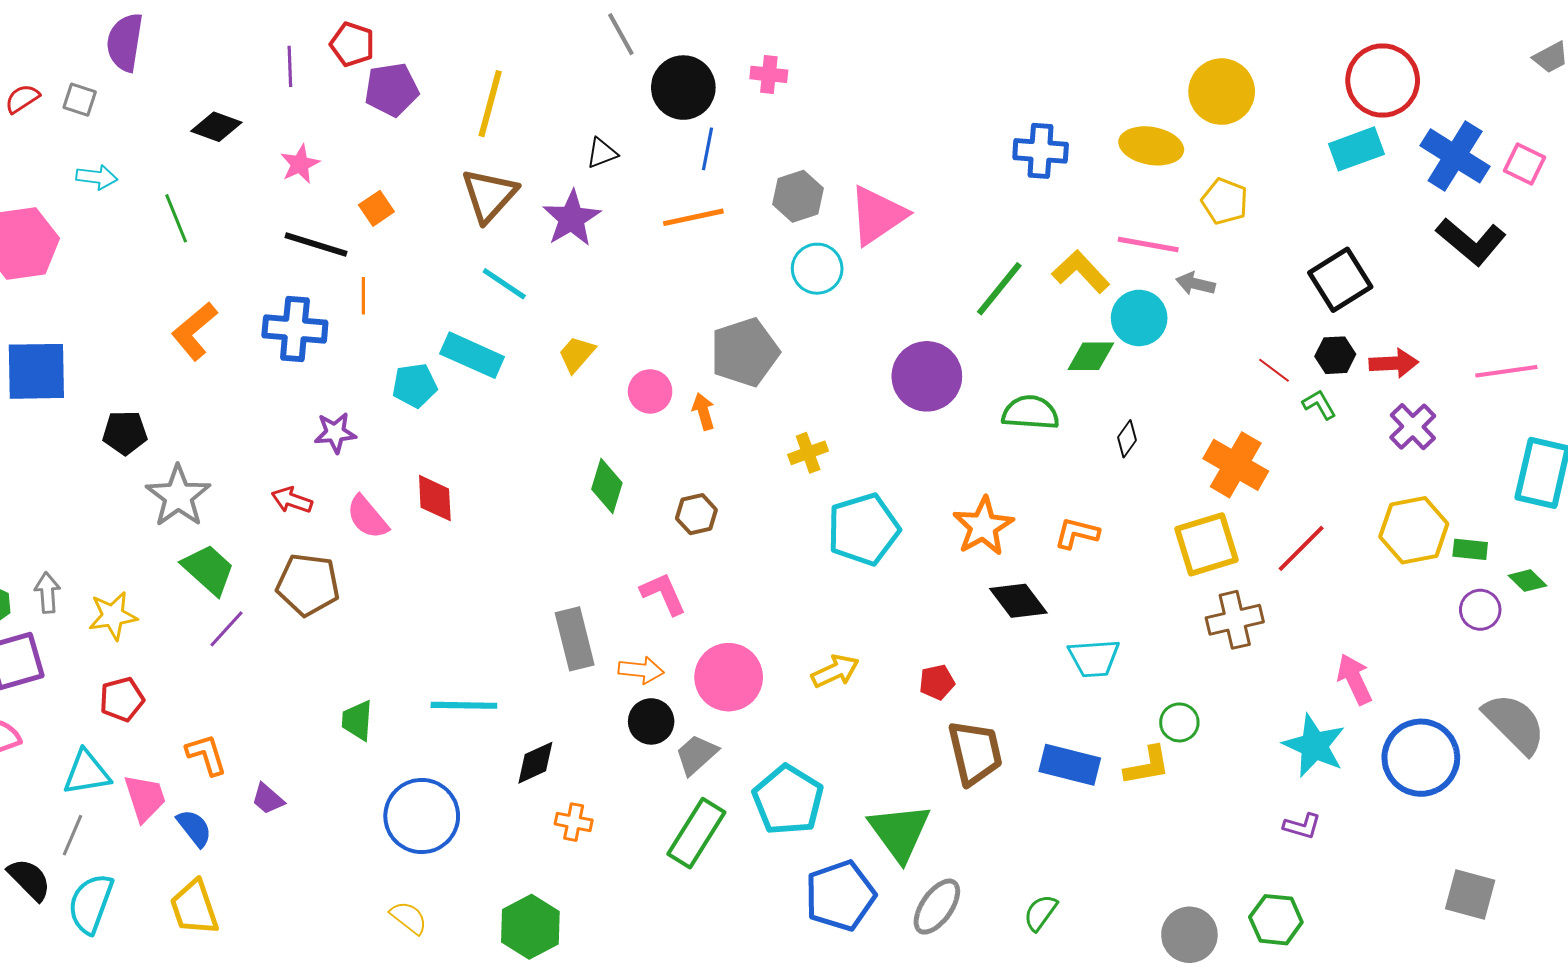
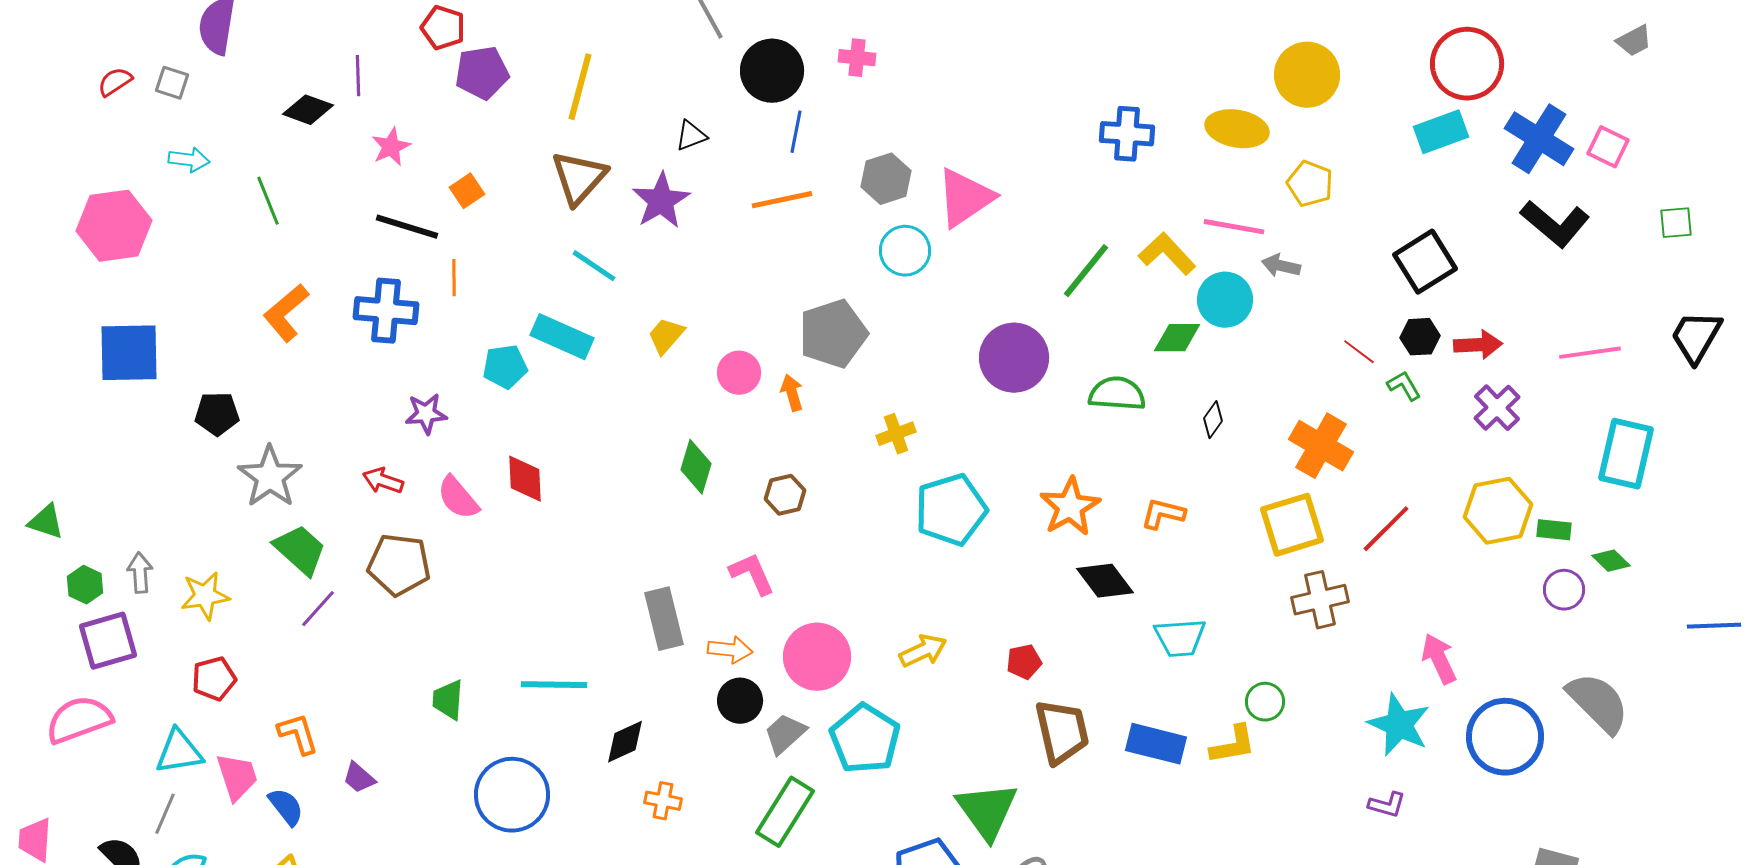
purple line: (290, 66) -> (358, 76), moved
cyan pentagon: (788, 800) -> (865, 739), moved

